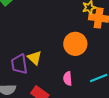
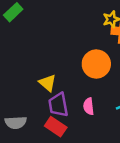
purple trapezoid: (19, 64) -> (58, 105), moved

